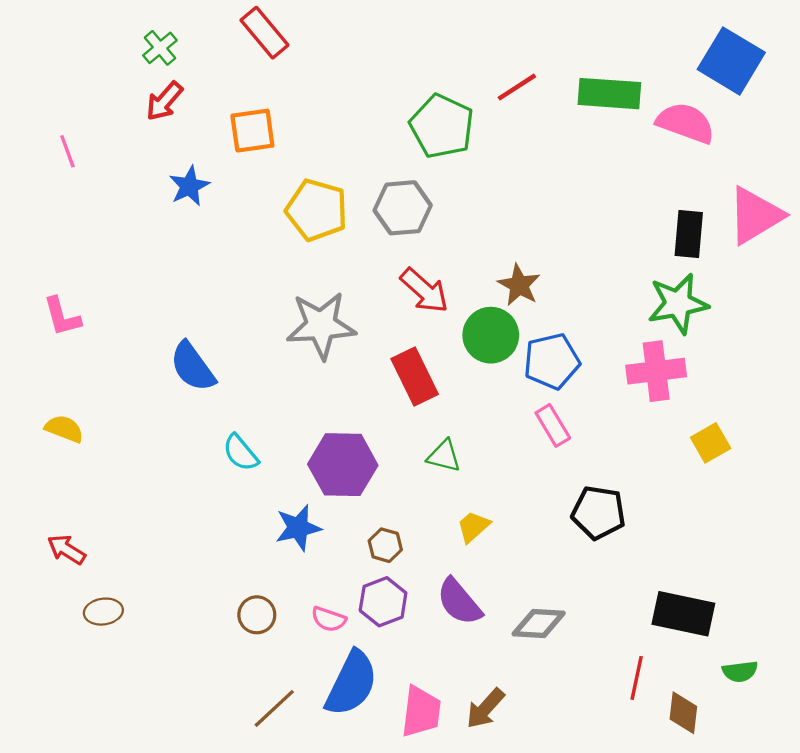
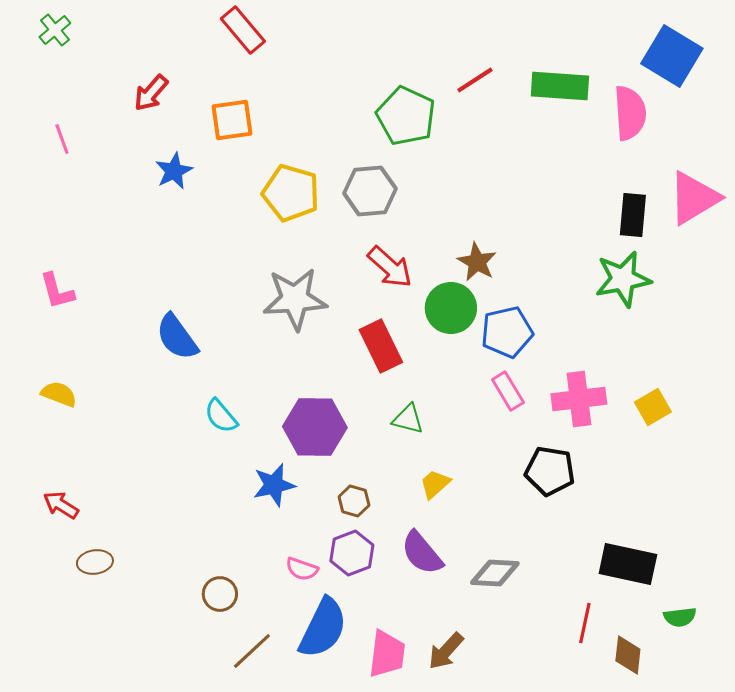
green cross: (160, 48) -> (55, 30), moved
pink semicircle: (686, 123) -> (630, 113), turned 66
pink cross: (656, 371) -> (579, 399), moved
brown circle: (257, 615) -> (220, 594), moved

